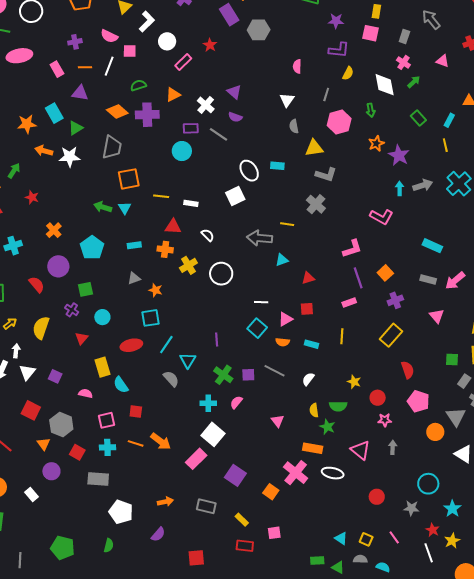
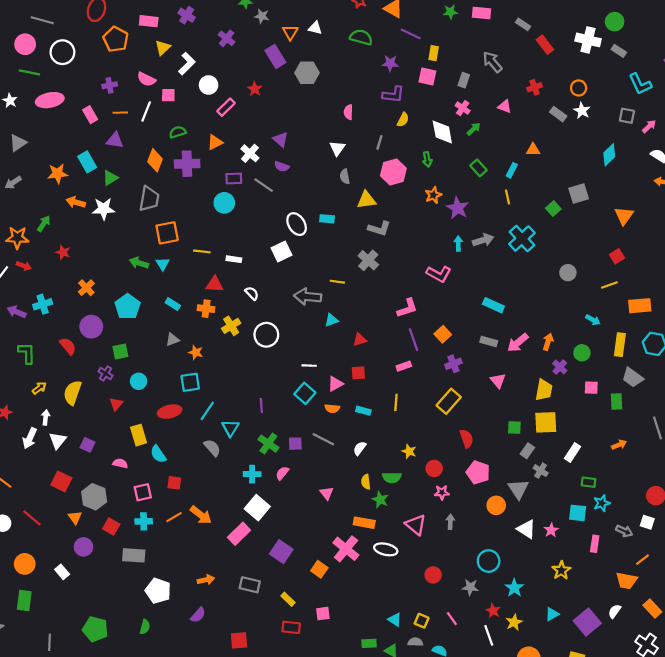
orange diamond: (117, 112) -> (155, 160), turned 70
cyan rectangle: (134, 245) -> (173, 304), turned 40
orange line: (136, 443) -> (174, 517), turned -49

